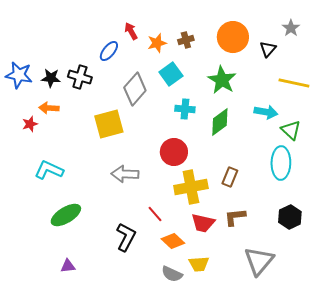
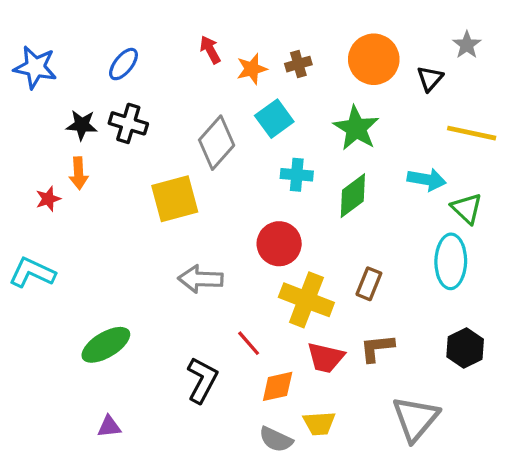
blue ellipse: (109, 51) -> (124, 64), moved
blue star: (19, 75) -> (35, 67), moved
orange arrow: (49, 108) -> (79, 173), turned -96
cyan L-shape: (49, 170) -> (32, 273), moved
yellow cross: (191, 187) -> (306, 300), turned 32
orange diamond: (173, 241) -> (278, 386), turned -55

